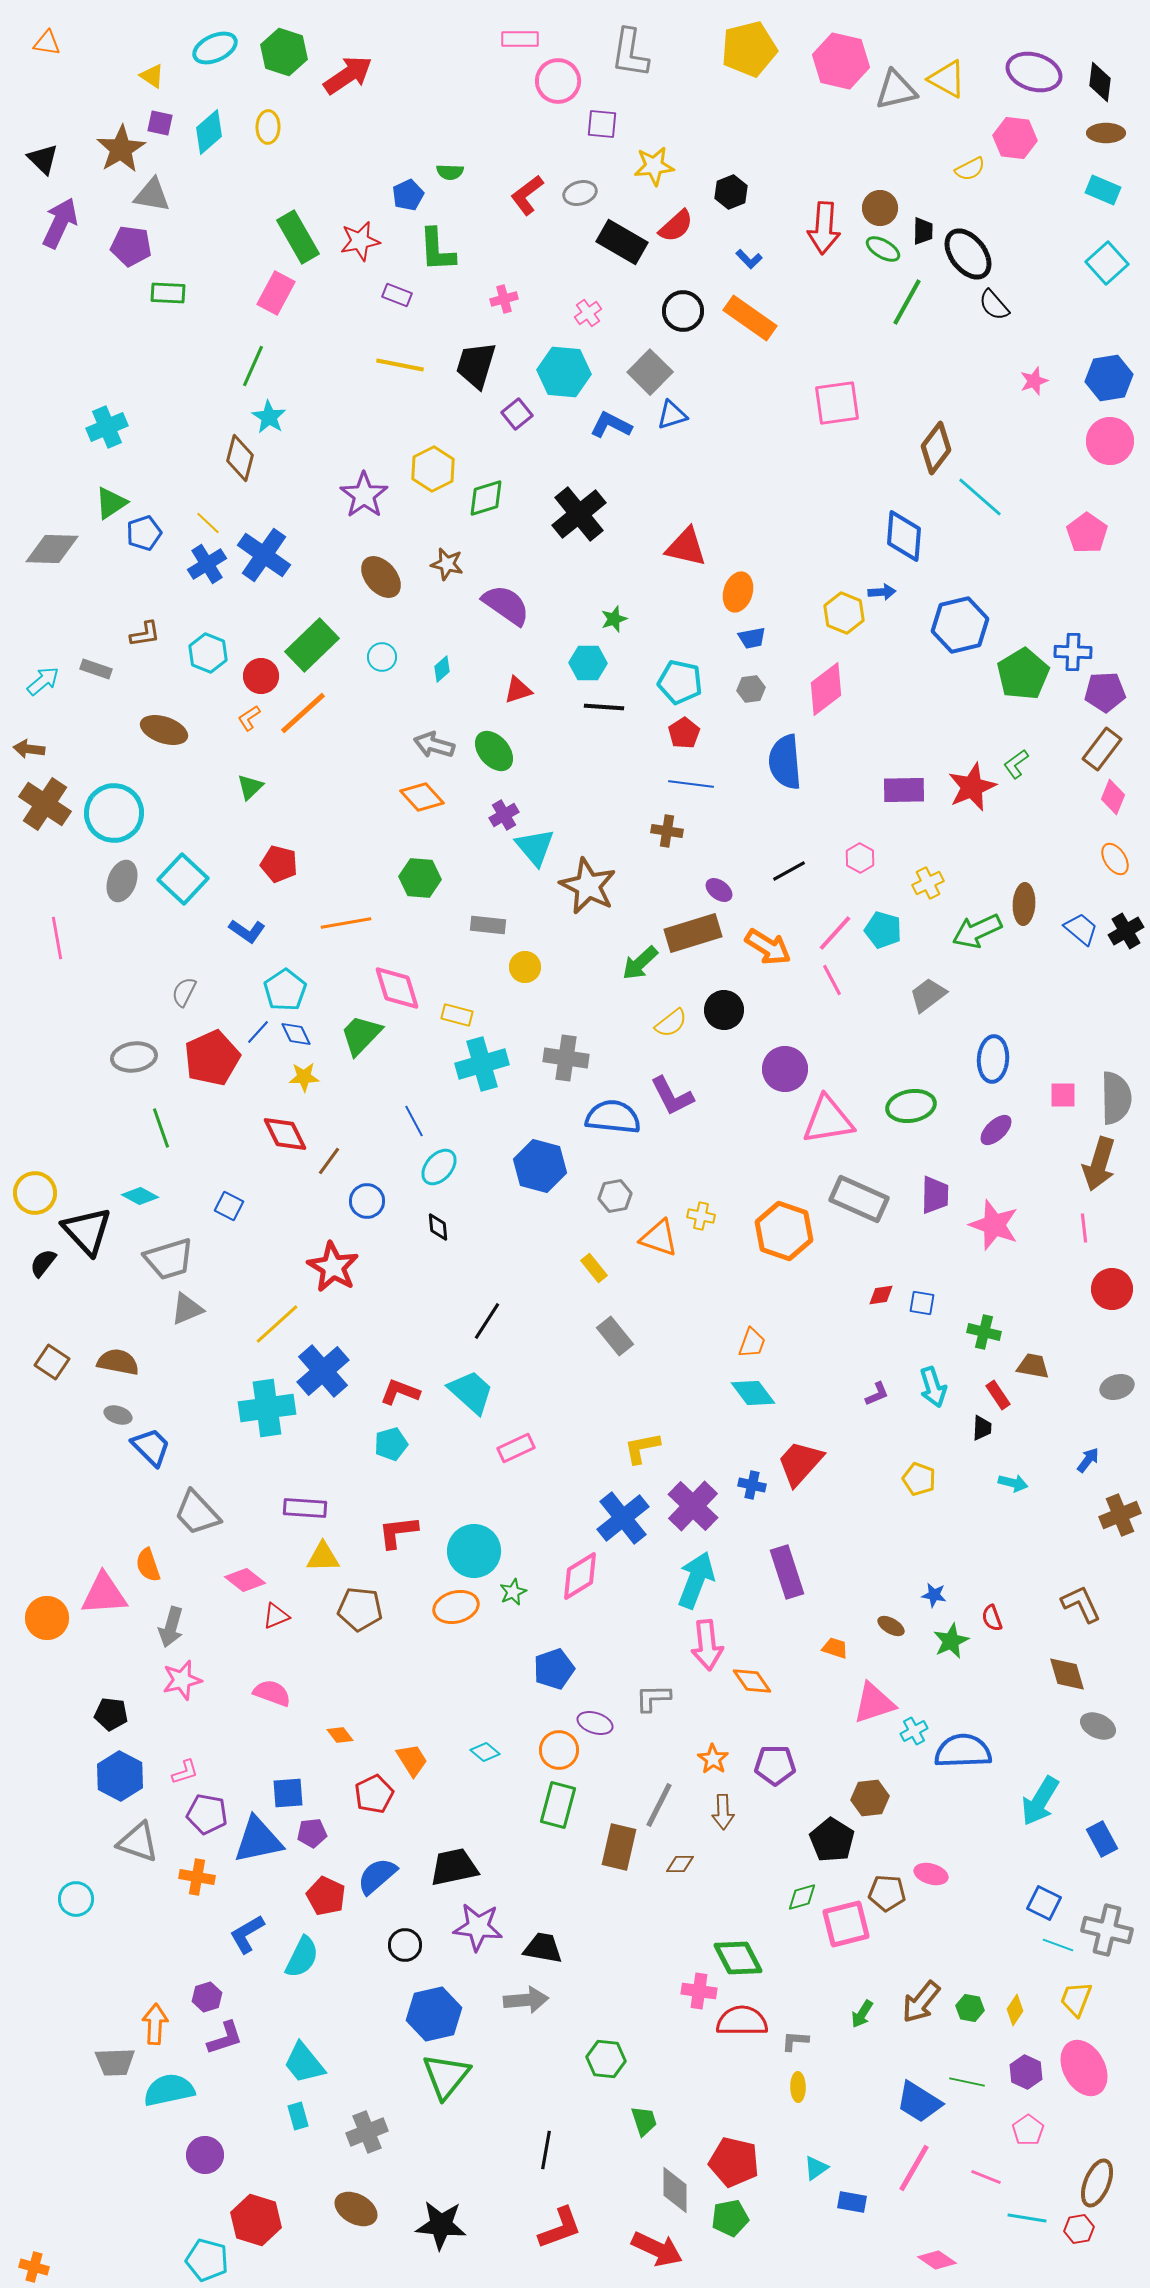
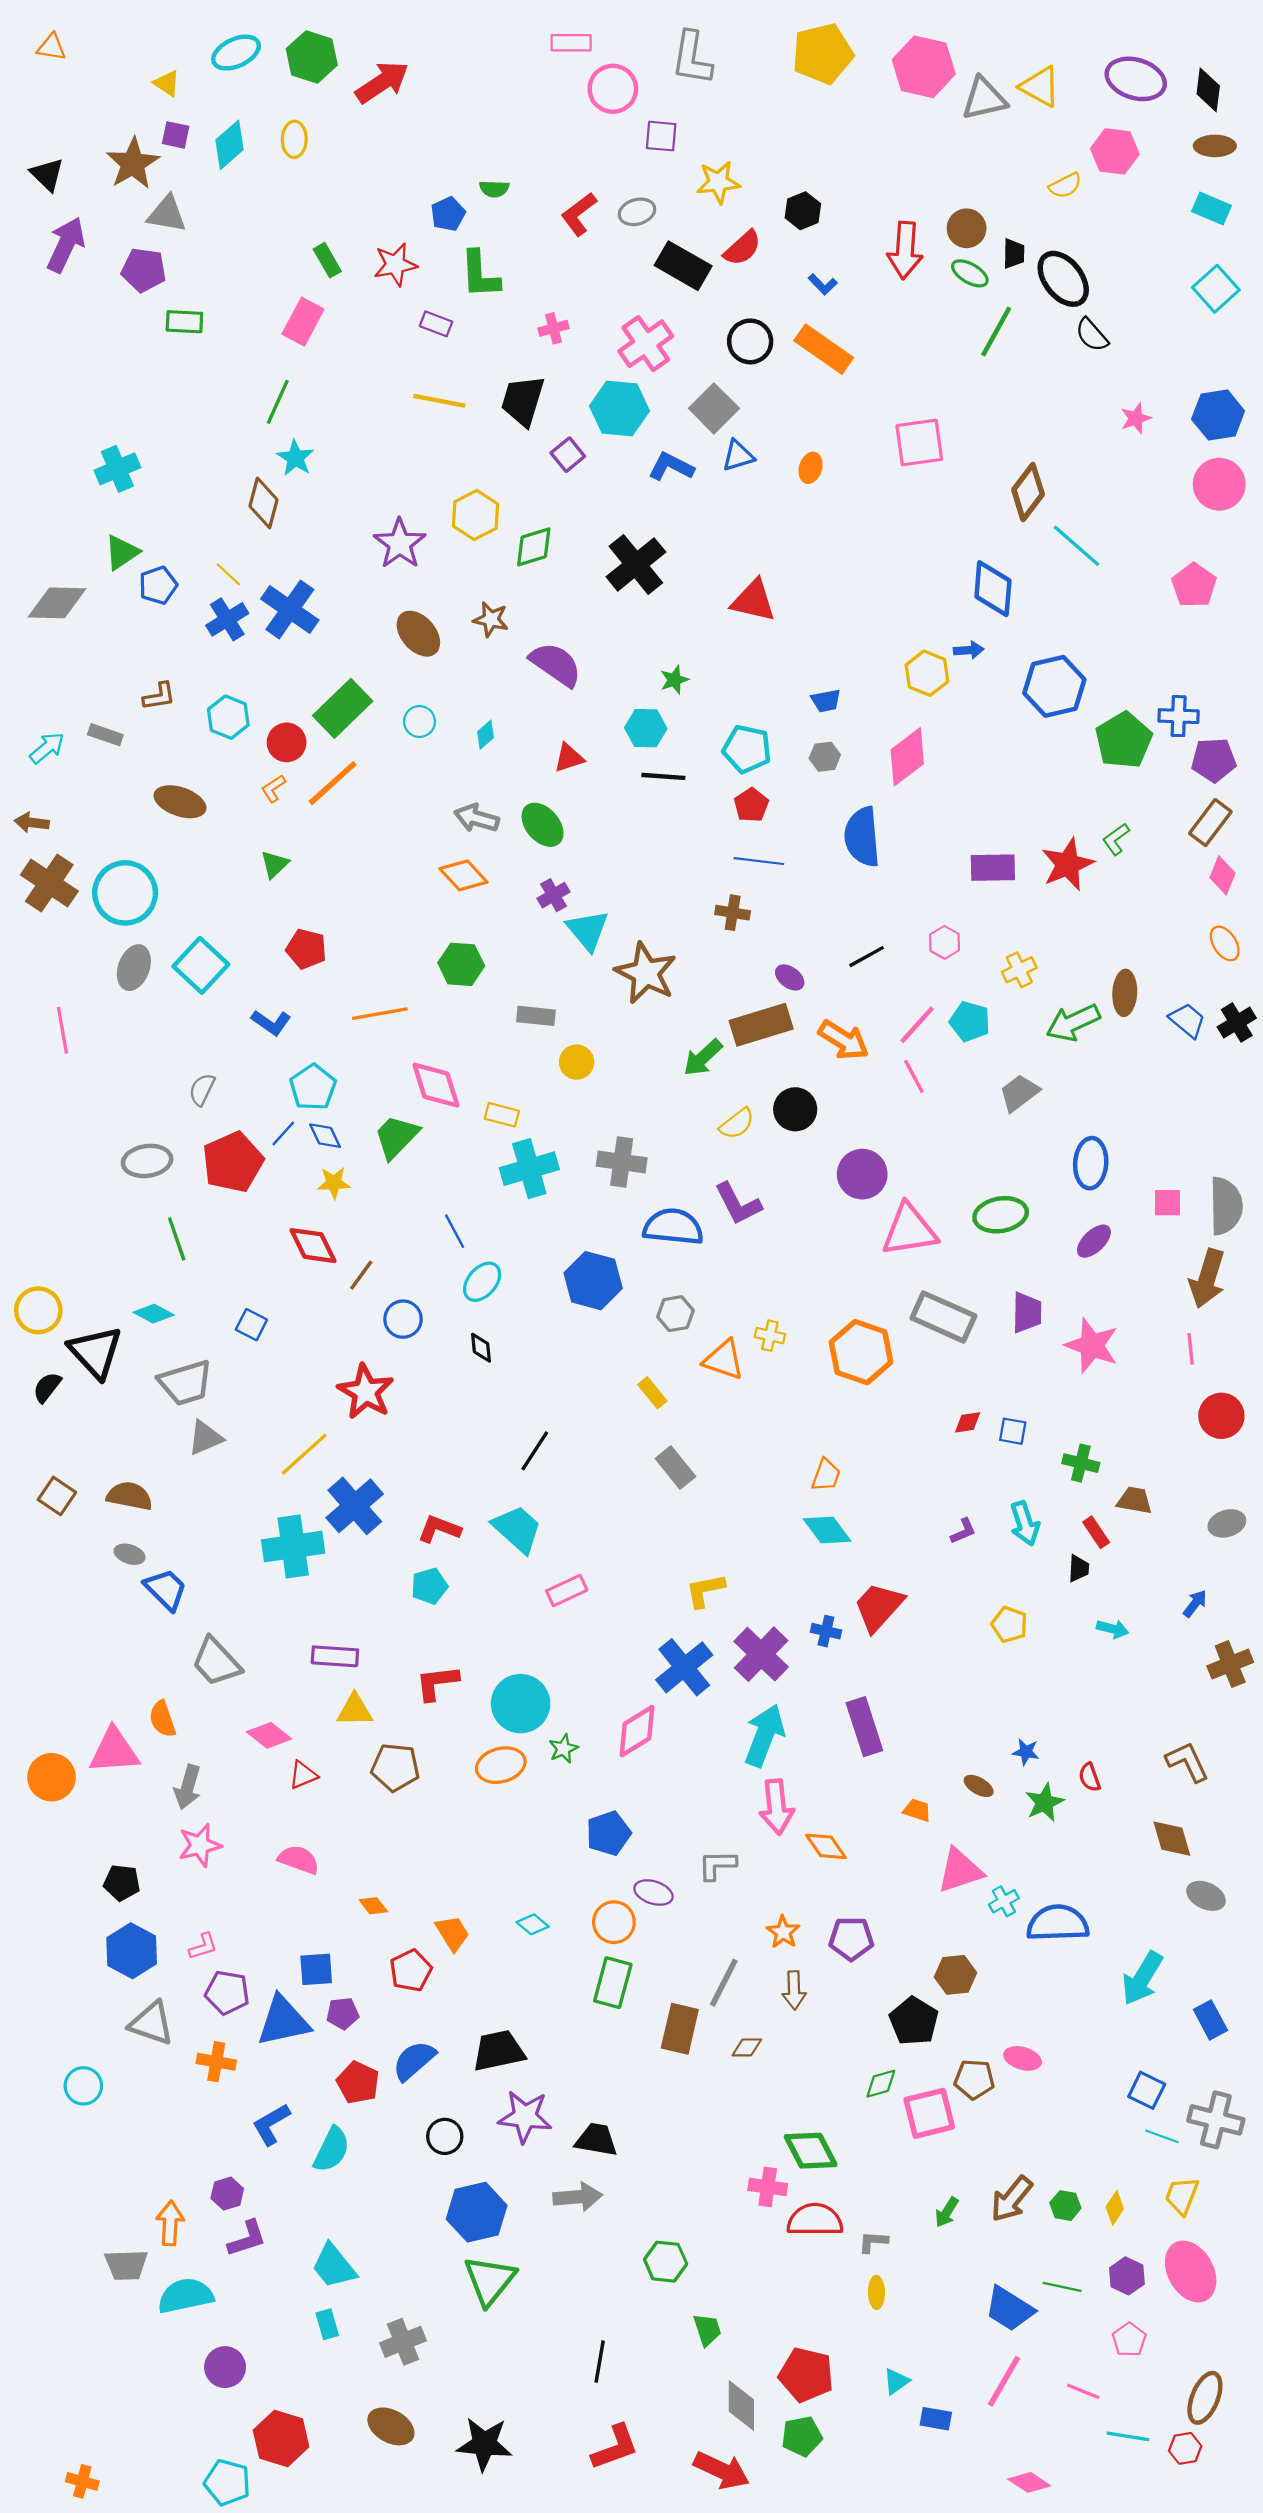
green rectangle: (298, 237) -> (327, 260), size x0.6
pink cross: (588, 313) -> (646, 344), size x1.8
orange ellipse: (738, 592) -> (811, 468), moved, size x0.7
orange cross: (34, 2267) -> (82, 2481), moved

